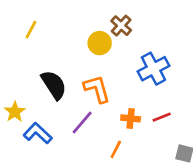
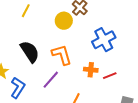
yellow line: (31, 30) -> (26, 11), moved
orange cross: (131, 118) -> (91, 70), moved
blue L-shape: (38, 133) -> (18, 88), turned 80

